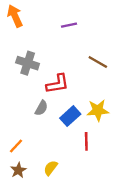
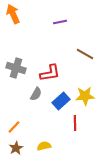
gray cross: (28, 63) -> (16, 68), moved
yellow semicircle: (51, 168) -> (44, 146), turned 40

